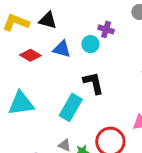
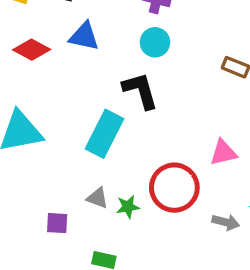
cyan circle: (90, 44) -> (155, 42), moved

